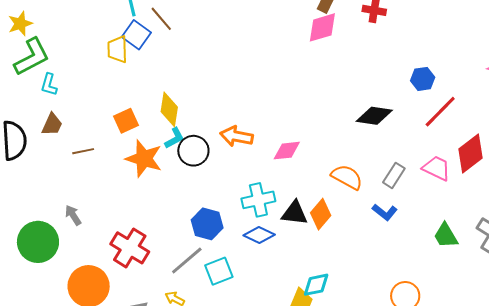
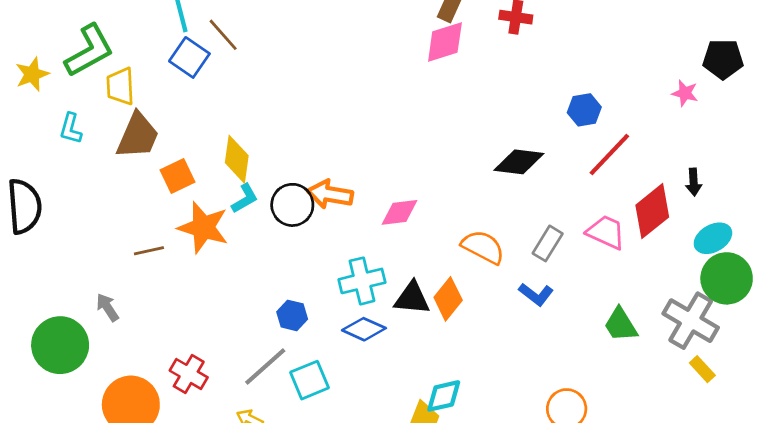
yellow star: (20, 24) -> (32, 74), moved
yellow trapezoid: (117, 49) -> (120, 86), moved
green L-shape: (32, 57) -> (89, 51), moved
brown trapezoid: (52, 124) -> (138, 136), moved, size x1.5
brown line: (83, 151) -> (149, 251), moved
black circle: (193, 151) -> (292, 205), moved
blue hexagon: (207, 224) -> (292, 315), size x0.7
red cross: (130, 248) -> (189, 374), moved, size x0.7

